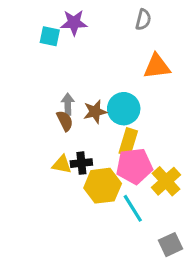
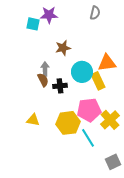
orange triangle: (157, 66) -> (107, 63), moved
brown star: (95, 112) -> (63, 48), moved
yellow rectangle: (128, 142) -> (98, 81), moved, turned -42
black cross: (81, 163) -> (60, 86), moved
yellow triangle: (62, 165) -> (33, 120), moved

